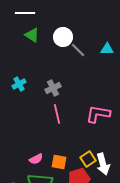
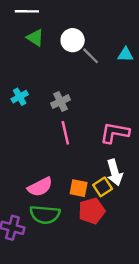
pink semicircle: (36, 159) -> (40, 187), size x1.5
orange square: (59, 162) -> (79, 188), moved
white arrow: (103, 164) -> (115, 172), moved

